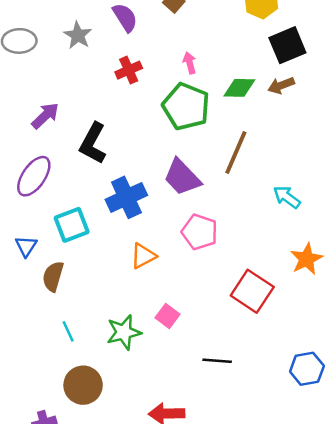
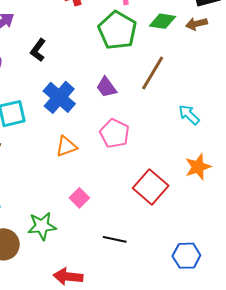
black L-shape: (93, 143) -> (38, 50), size x0.7
purple trapezoid: (182, 177) -> (106, 87), size x0.7
blue cross: (126, 197) -> (59, 97), turned -32
green star: (124, 332) -> (42, 226), moved

